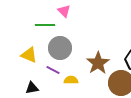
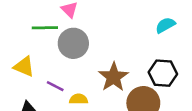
gray circle: (60, 48) -> (73, 43), moved

